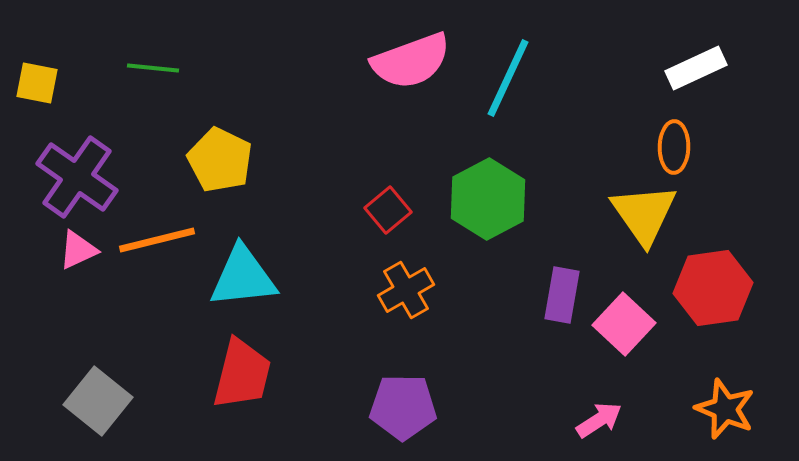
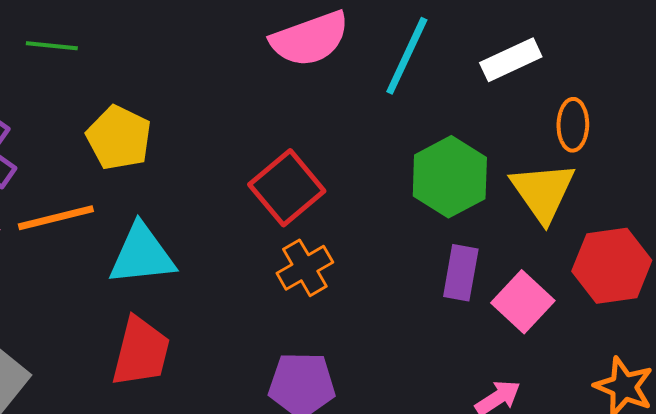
white rectangle: (696, 68) -> (511, 60), moved
green hexagon: (488, 199) -> (450, 177), moved
red square: (388, 210) -> (287, 188), size x1.6

